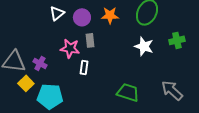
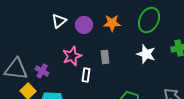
gray rectangle: (90, 40) -> (105, 57), moved
pink star: (70, 48) -> (72, 56), turned -30

